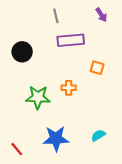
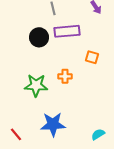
black circle: (22, 52) -> (39, 37), moved
cyan semicircle: (98, 135) -> (98, 134), moved

